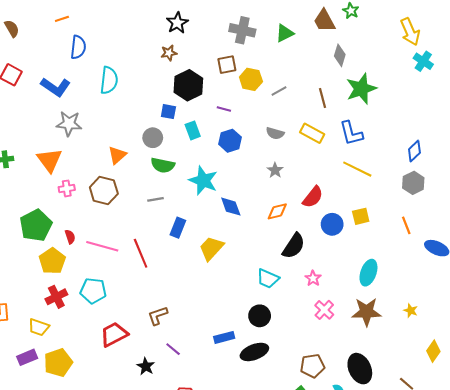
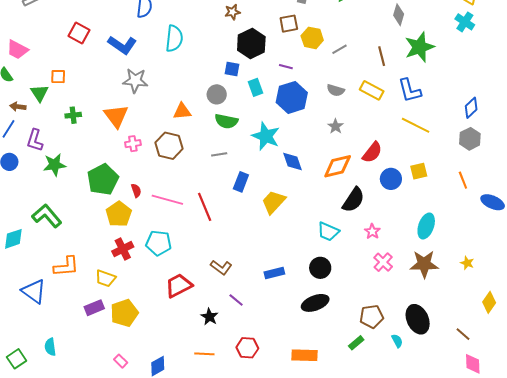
cyan cross: (423, 61) -> (465, 22), moved
blue hexagon: (230, 141) -> (292, 97), size x1.4
orange triangle: (117, 155) -> (182, 111), turned 36
orange diamond: (277, 211) -> (338, 166), size x1.4
brown L-shape: (158, 316) -> (221, 267), turned -125
blue rectangle: (224, 337) -> (274, 273), moved

